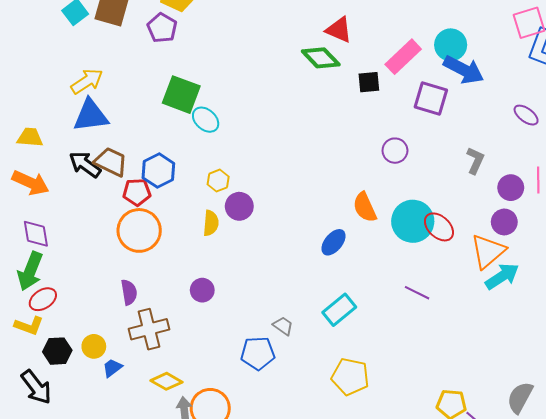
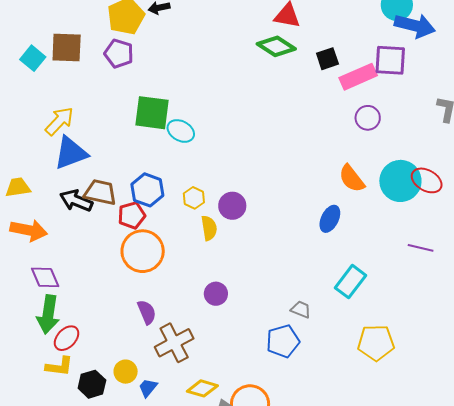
pink rectangle: (403, 57) -> (358, 77), moved, turned 33
yellow hexagon: (218, 181) -> (194, 198), moved

